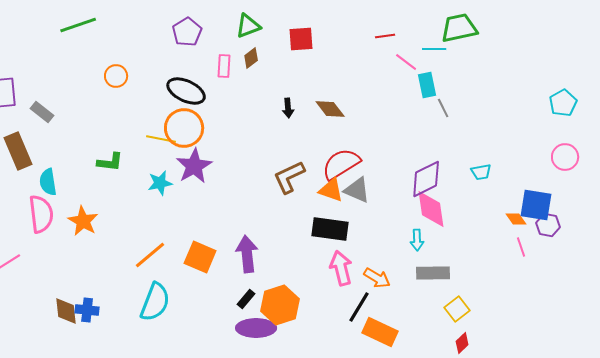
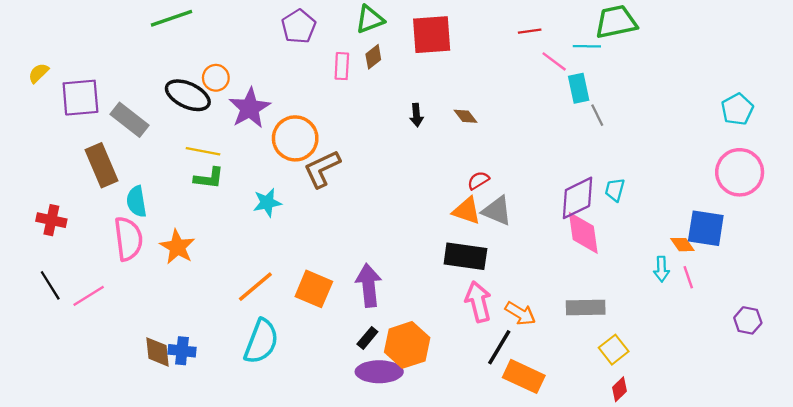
red square: (301, 39) -> (432, 35), size x1.4
black ellipse: (186, 91) -> (188, 95), moved
brown diamond: (330, 109) -> (465, 116), size x0.7
gray rectangle: (42, 112) -> (129, 120), size x1.4
yellow line: (161, 139) -> (203, 151), moved
pink circle: (565, 157) -> (740, 172), size x1.5
red semicircle: (341, 164) -> (478, 180), size x0.5
purple star: (194, 166) -> (250, 108), moved
cyan trapezoid: (481, 172) -> (615, 190), moved, turned 115
brown L-shape: (289, 177) -> (322, 169), moved
purple hexagon: (548, 225) -> (748, 320), moved
cyan arrow: (417, 240) -> (661, 269), moved

